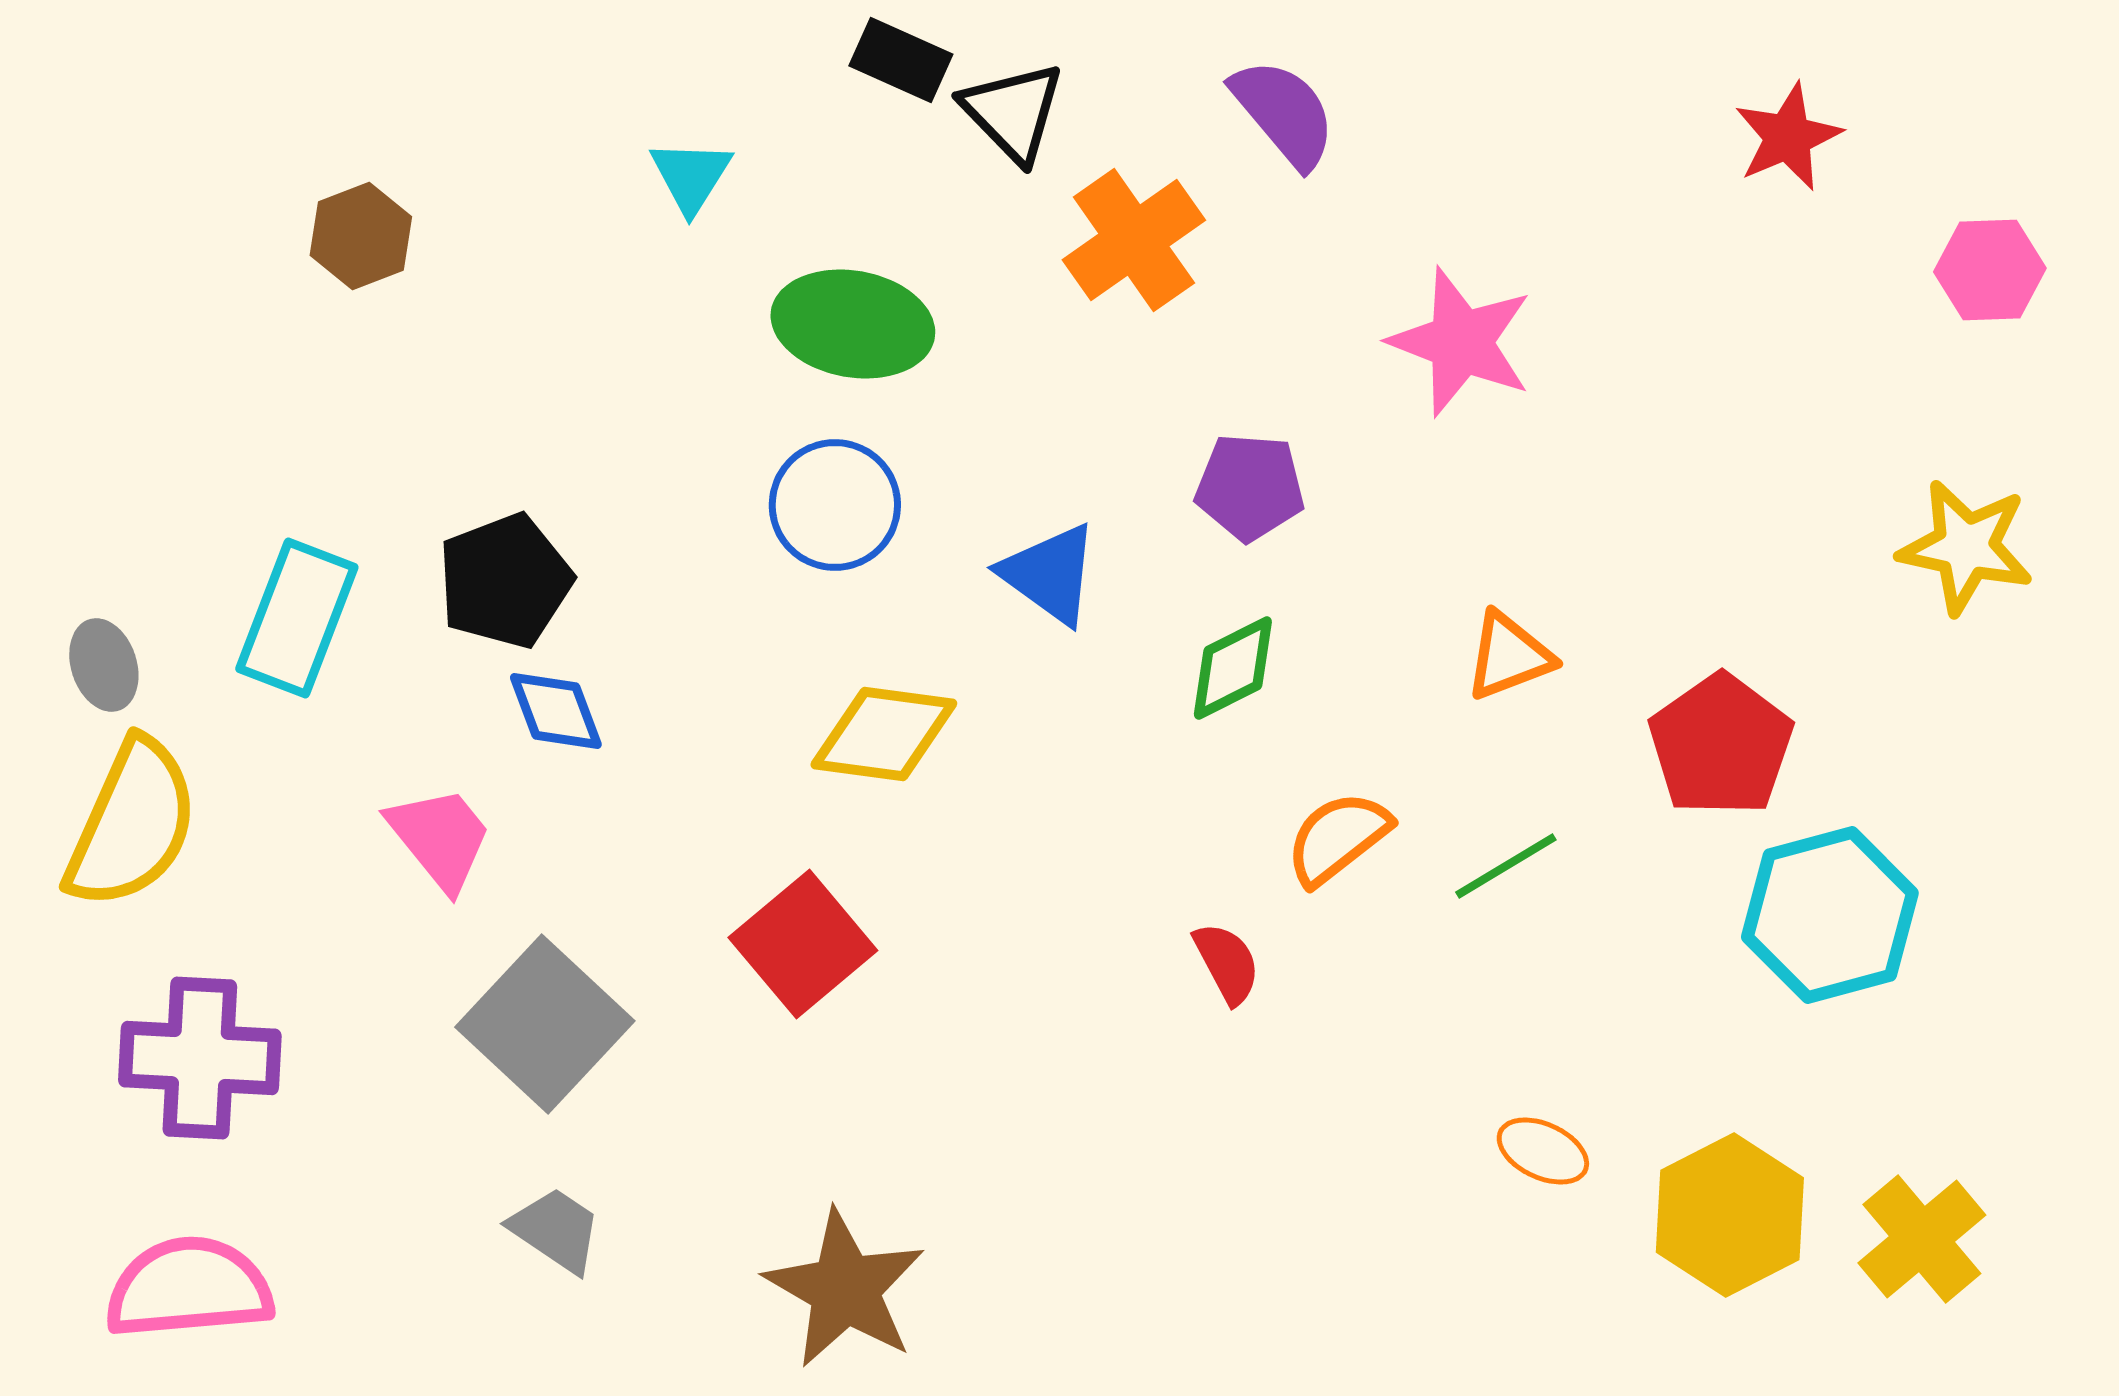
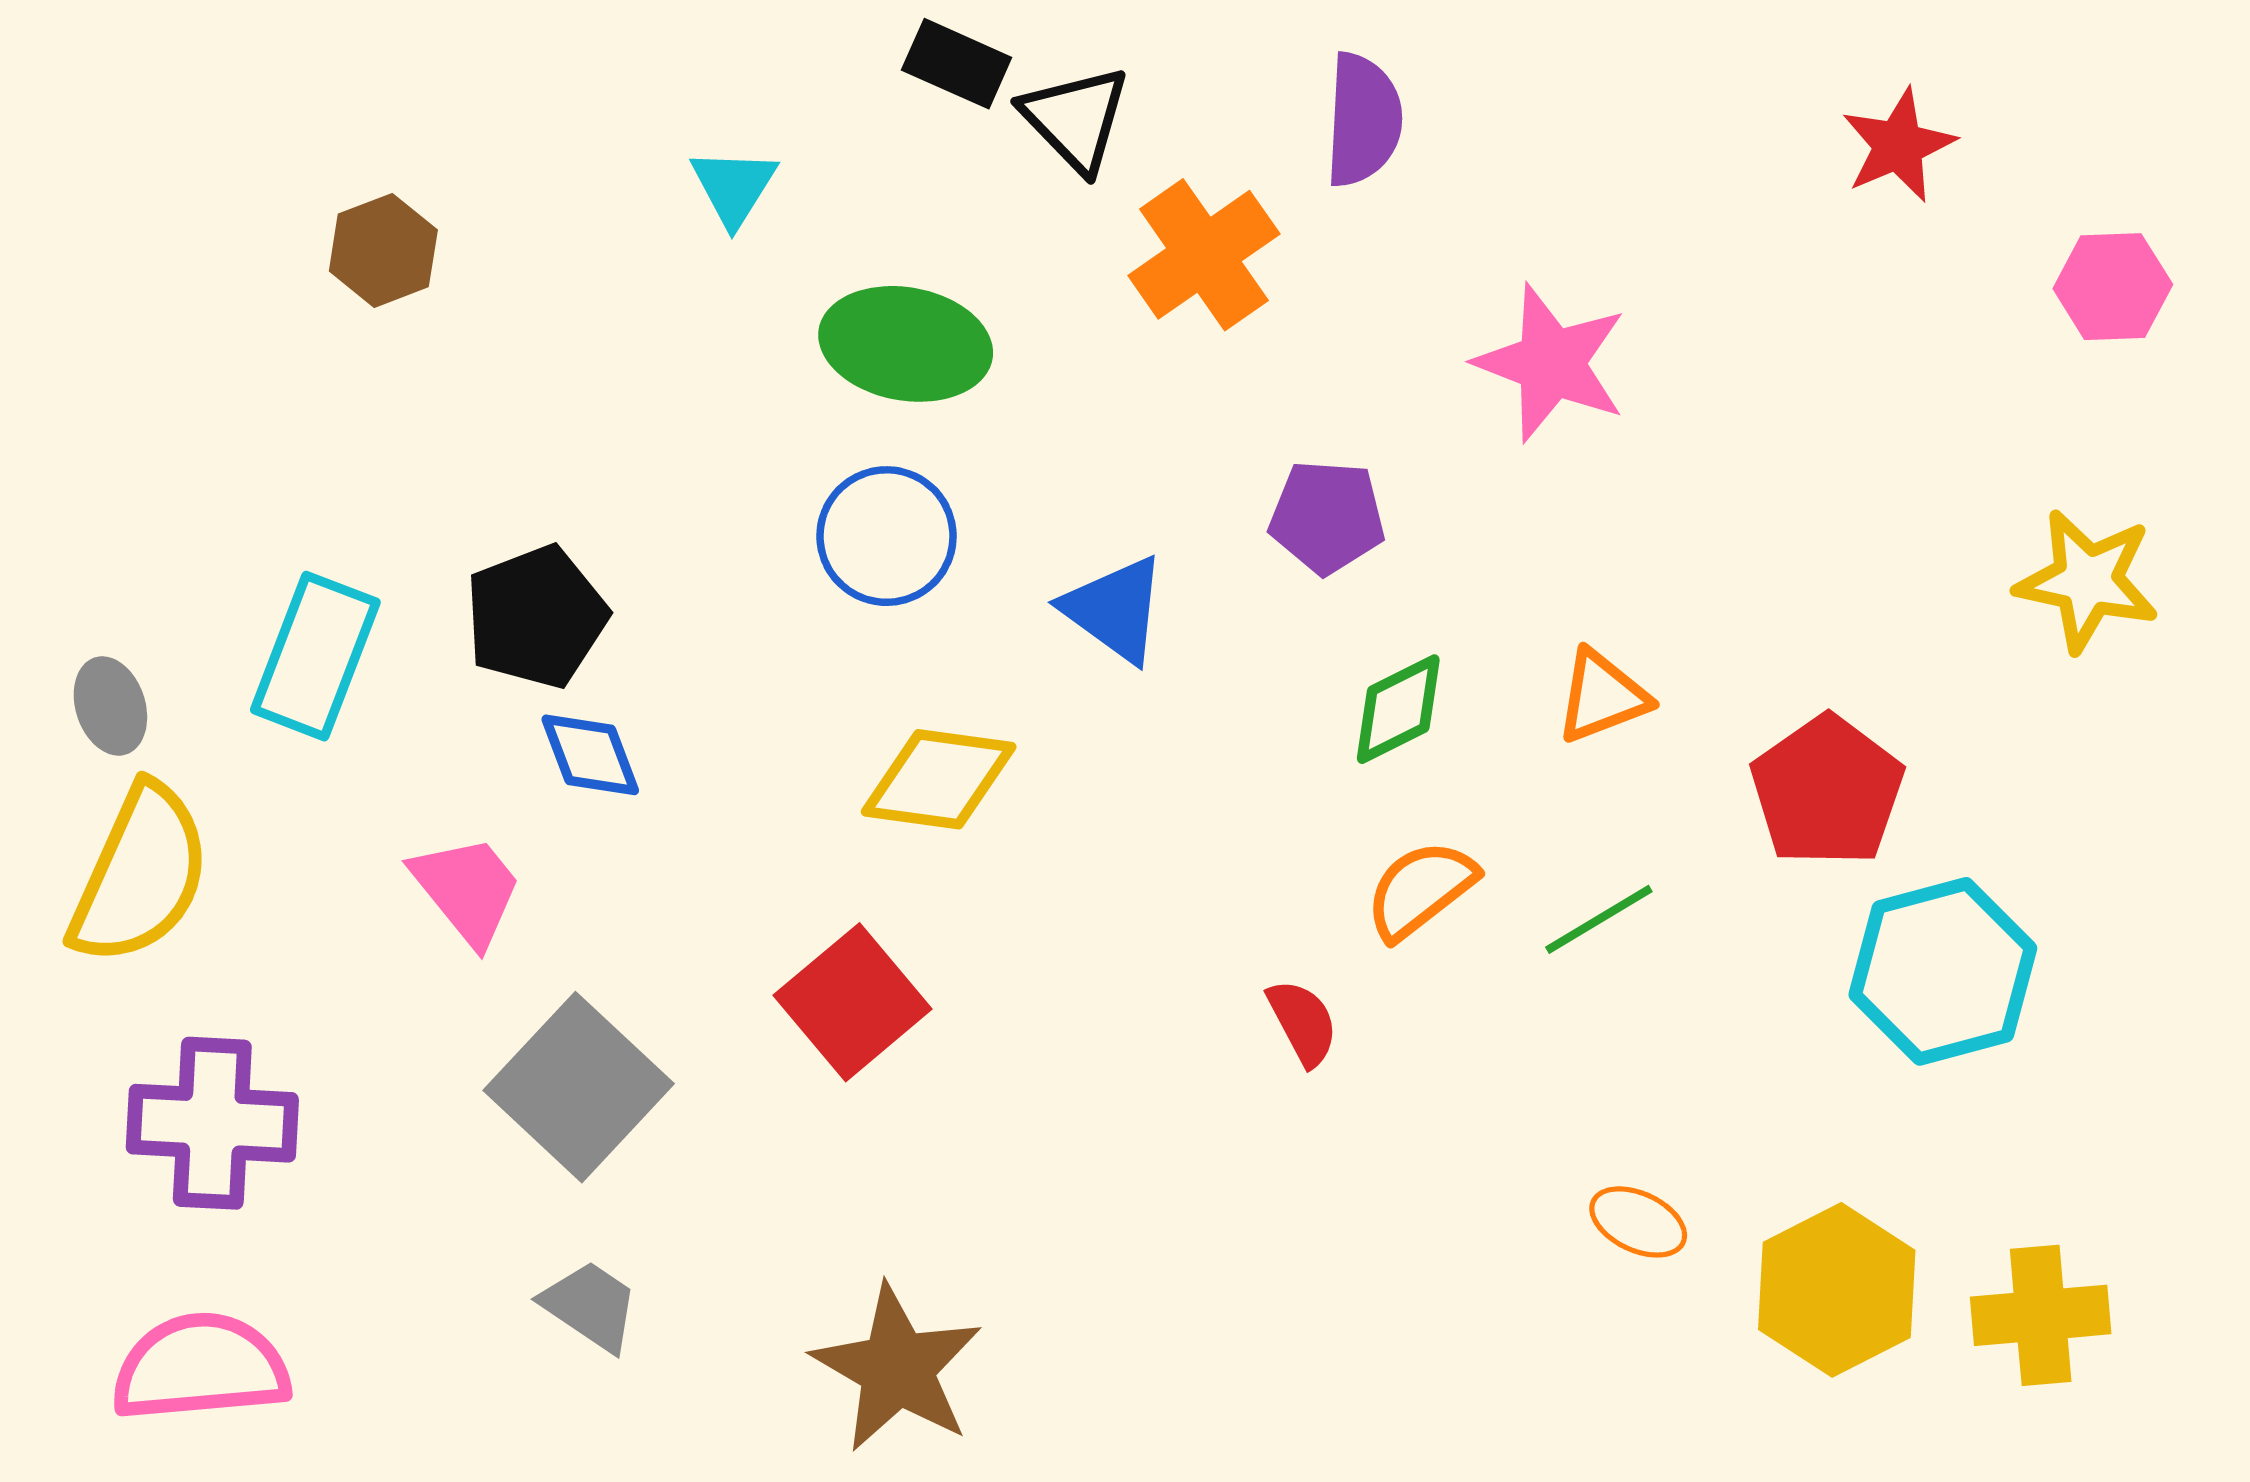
purple semicircle: (1284, 113) -> (1363, 120), turned 43
green diamond: (1233, 668) -> (1398, 709), moved
yellow cross: (1922, 1239) -> (2041, 1315), turned 35

